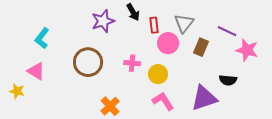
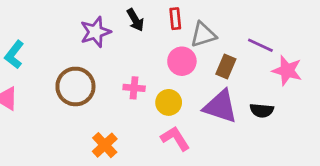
gray triangle: (184, 23) -> (203, 35), turned 35
red rectangle: (154, 25) -> (175, 19), moved
purple triangle: (204, 98) -> (221, 106), moved, turned 36

